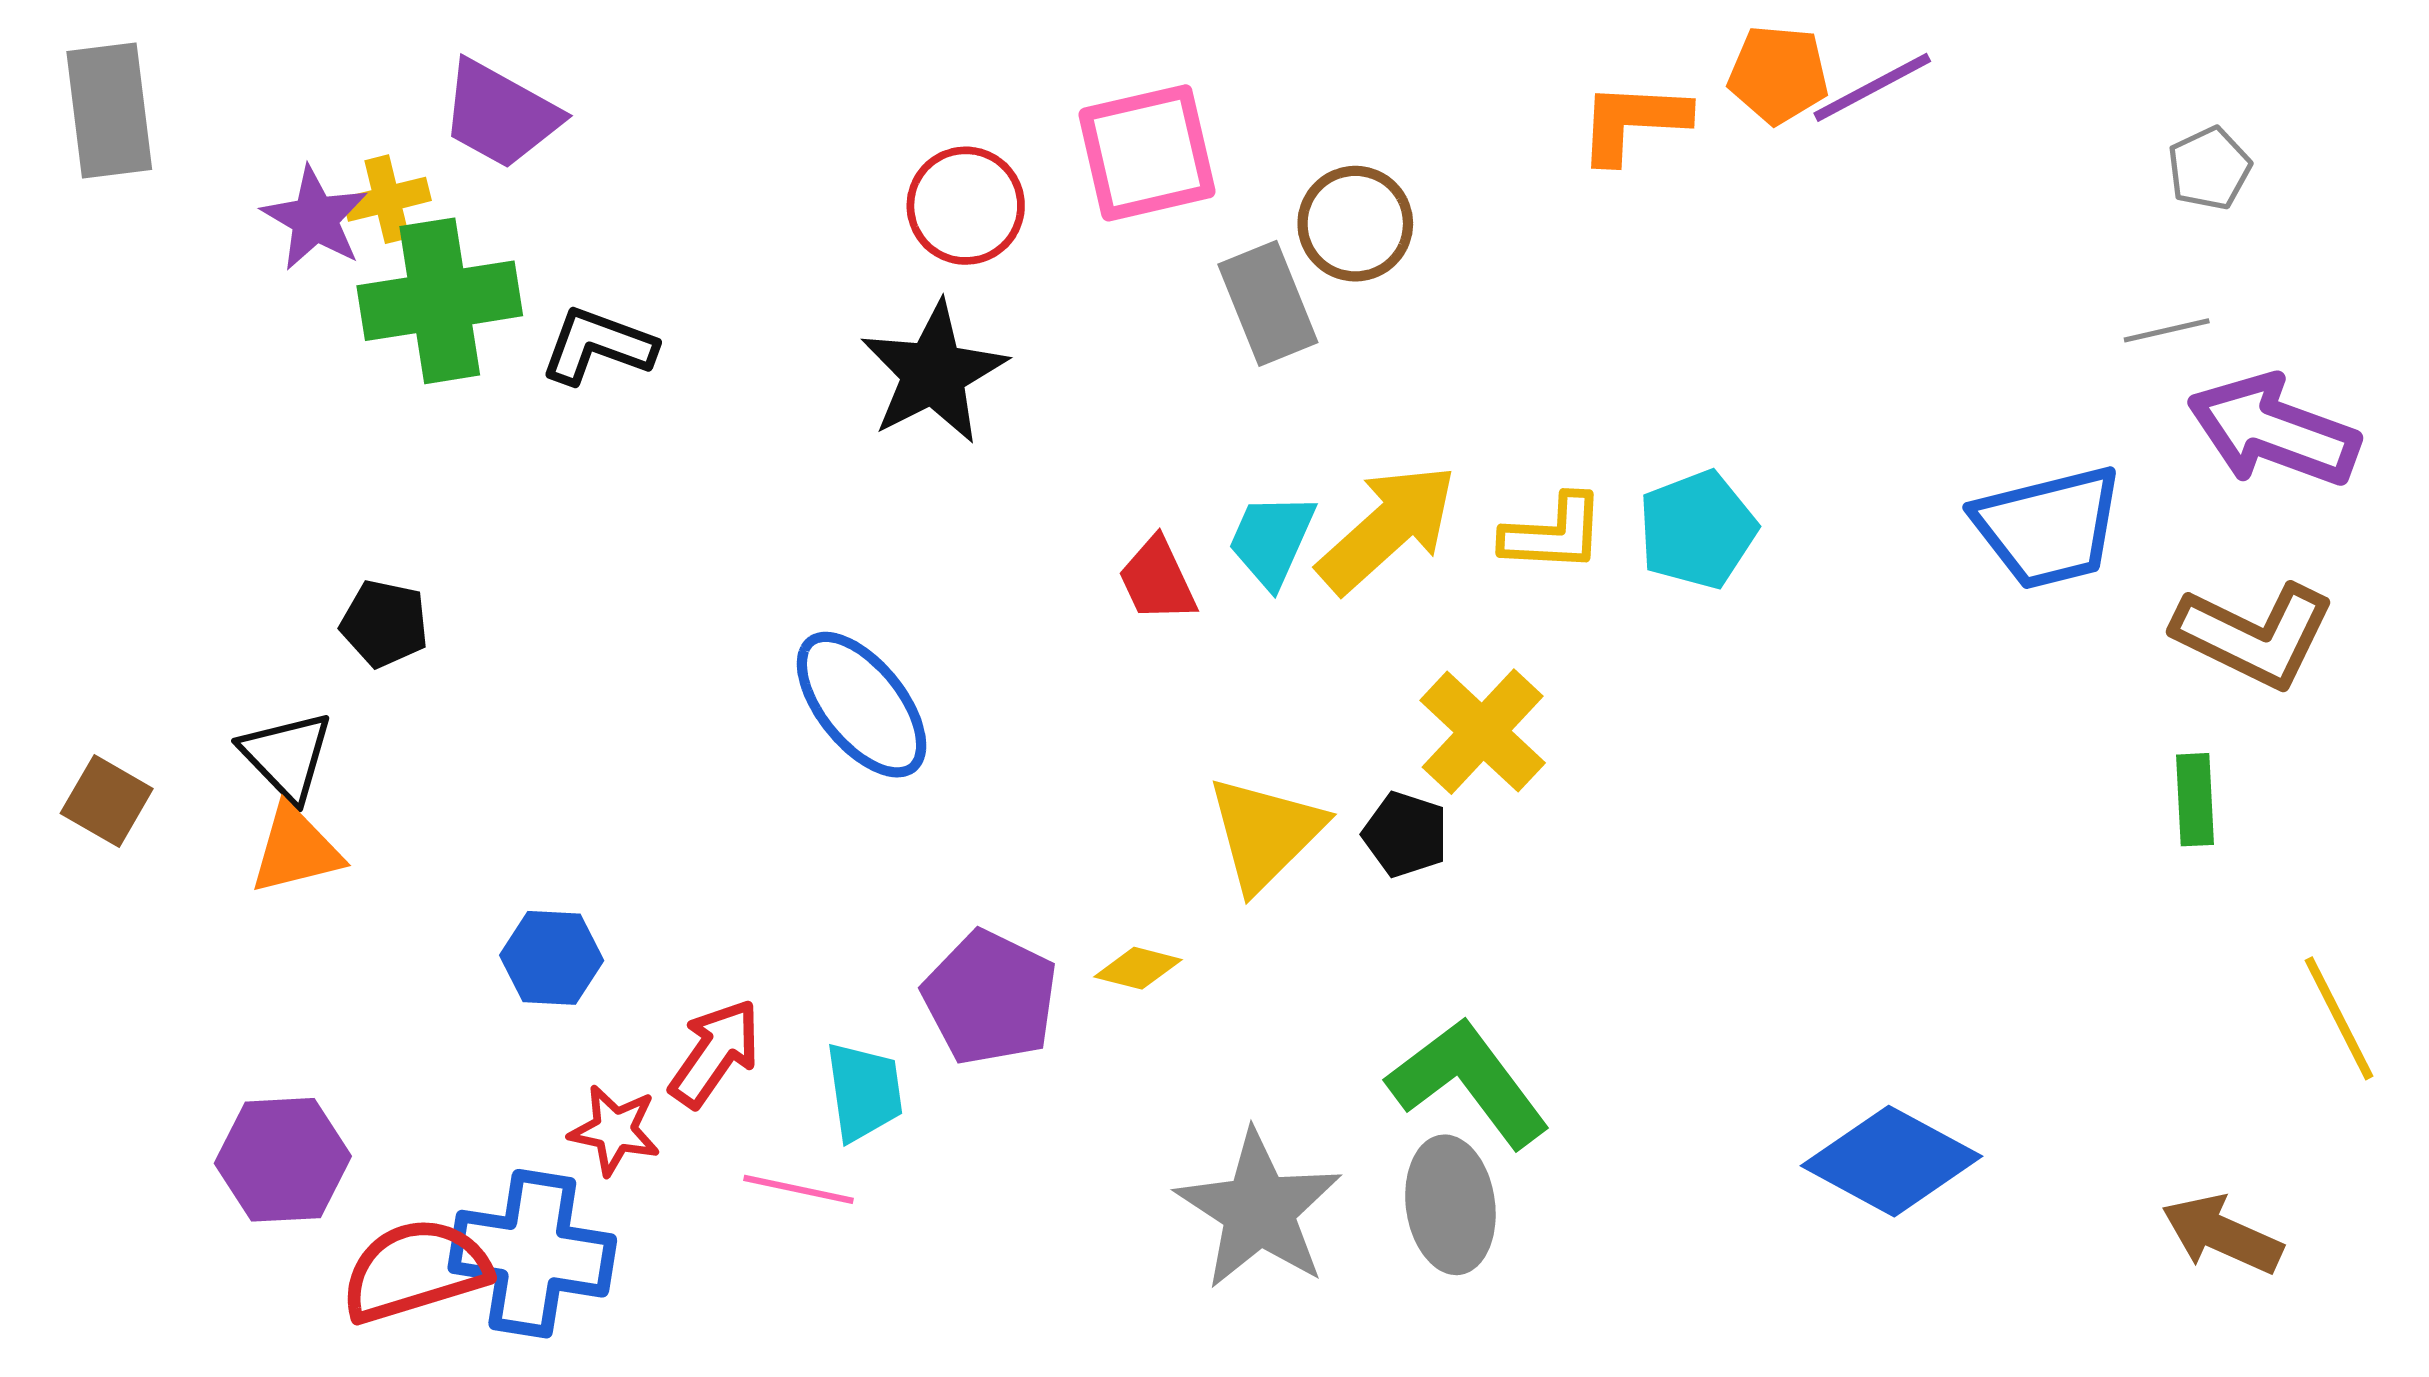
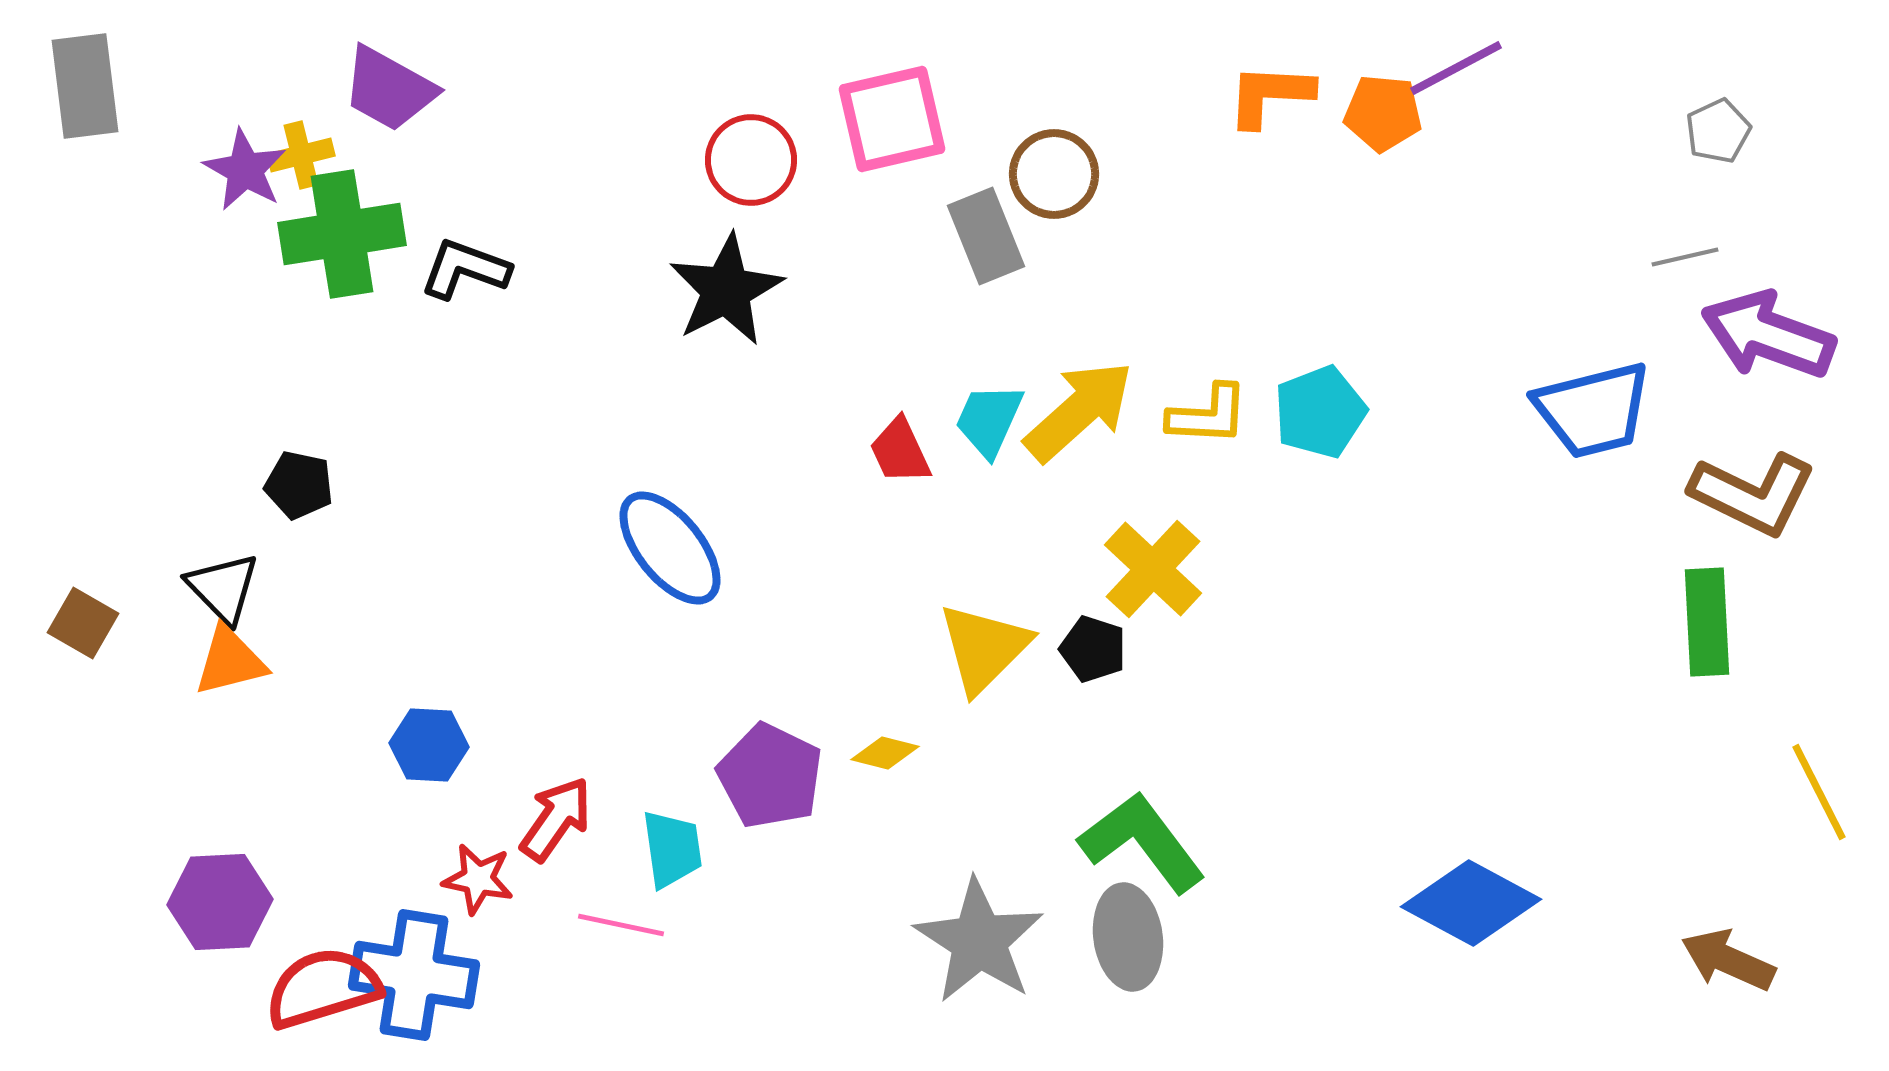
orange pentagon: (1778, 74) -> (1383, 113), moved
green rectangle: (2195, 800) -> (1707, 622), size x1.5

